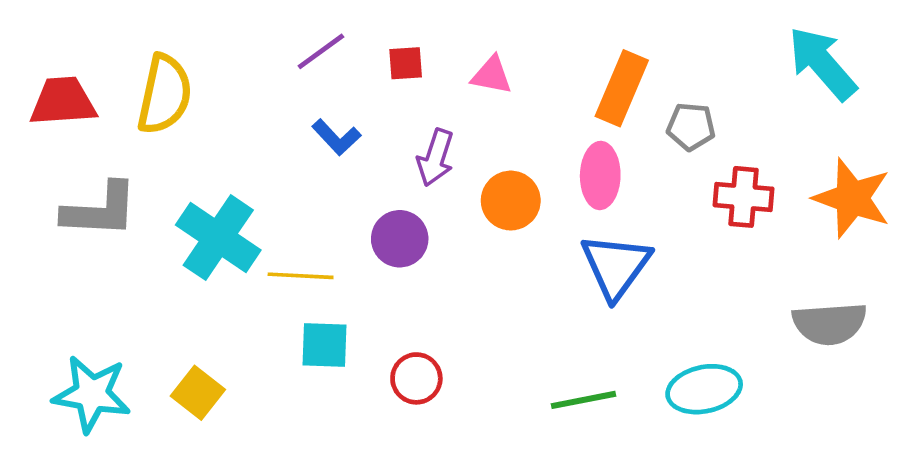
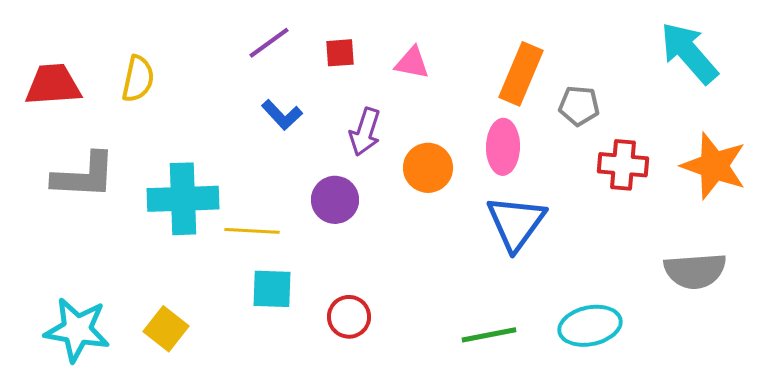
yellow semicircle: (165, 94) -> (138, 79), size x0.7
cyan cross: (218, 238) -> (183, 199), turned -36

